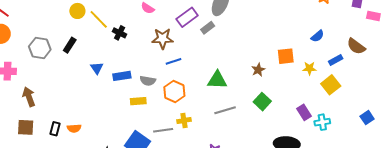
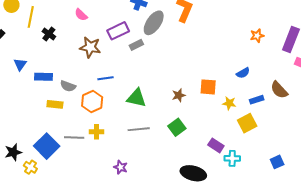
yellow line: (99, 19) -> (31, 17), turned 45
blue line: (174, 61) -> (105, 78), moved
purple rectangle: (304, 112) -> (216, 145), turned -35

